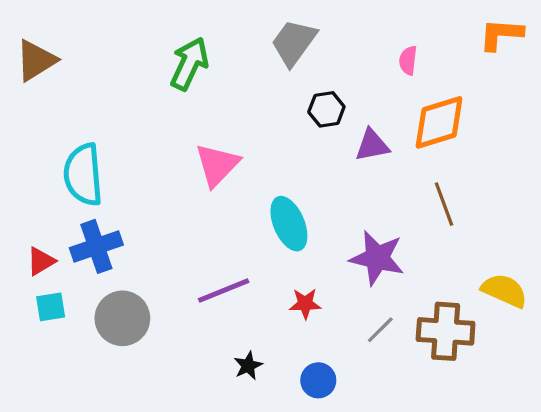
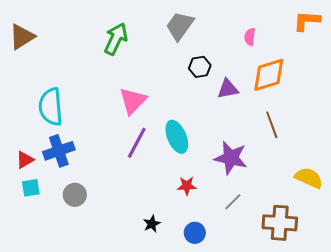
purple line: (224, 291) -> (137, 143), moved, turned -40
gray circle: (122, 318) -> (75, 195), size x0.7
brown cross: (446, 331) -> (280, 223), moved

